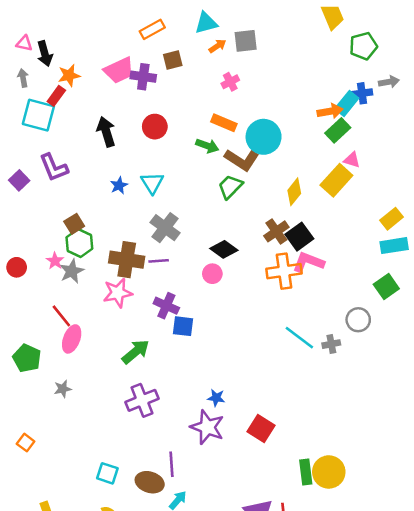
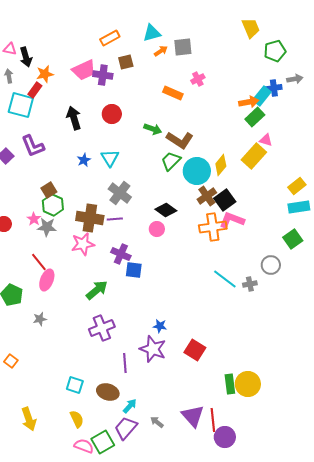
pink cross: (230, 82) -> (198, 79), moved
orange rectangle: (224, 123) -> (173, 93), moved
cyan circle: (264, 137) -> (197, 171), moved
gray star: (72, 271) -> (47, 227), turned 30
purple line: (171, 464) -> (125, 363), moved

